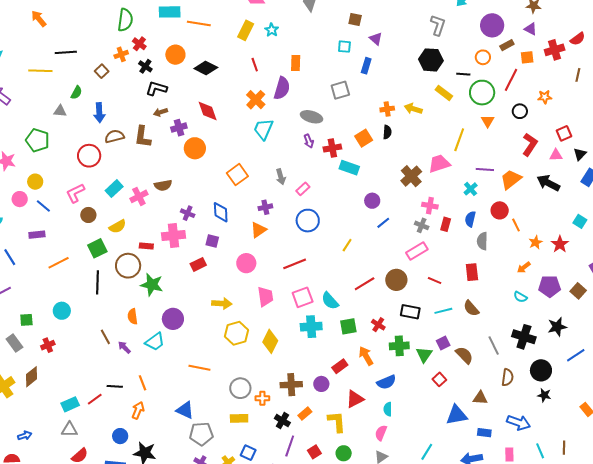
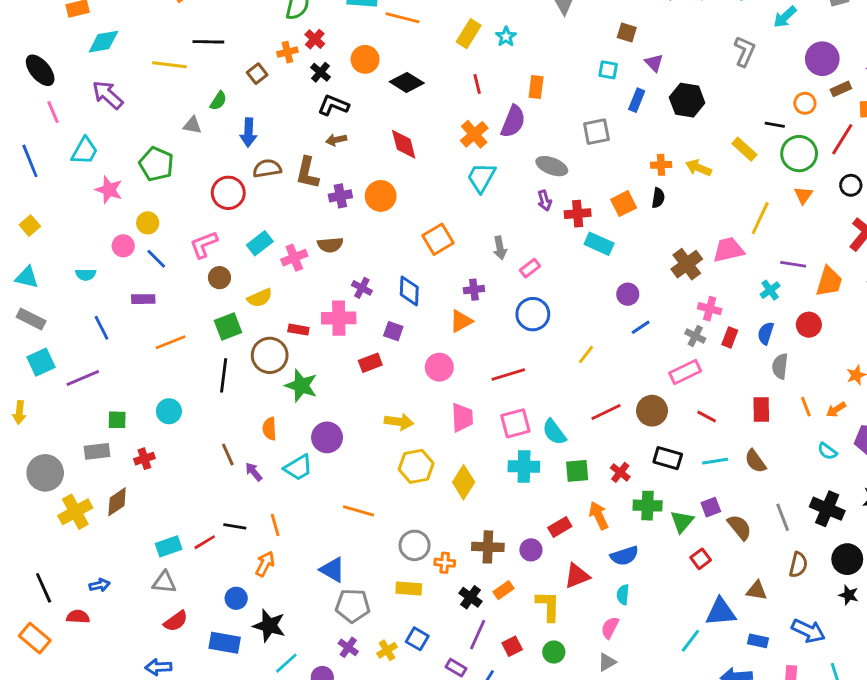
black hexagon: (431, 60) -> (687, 100), moved
purple cross: (179, 128) -> (340, 196), moved
orange trapezoid: (511, 179) -> (829, 282), turned 140
orange line: (516, 225) -> (806, 407), moved
gray rectangle: (14, 343) -> (97, 451), turned -66
cyan line: (427, 452) -> (690, 641), moved

